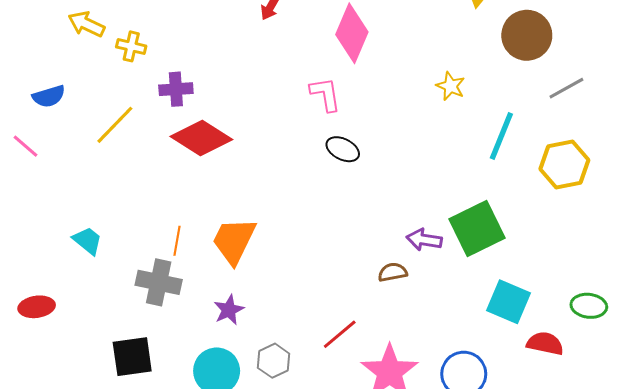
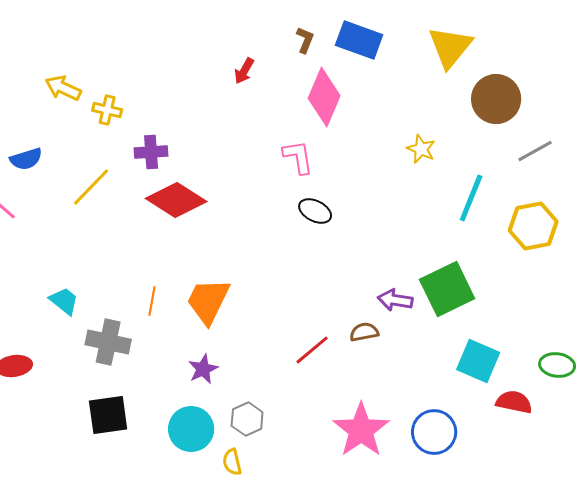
gray cross: (159, 282) -> (108, 342), moved
red line: (340, 334) -> (312, 350), moved

